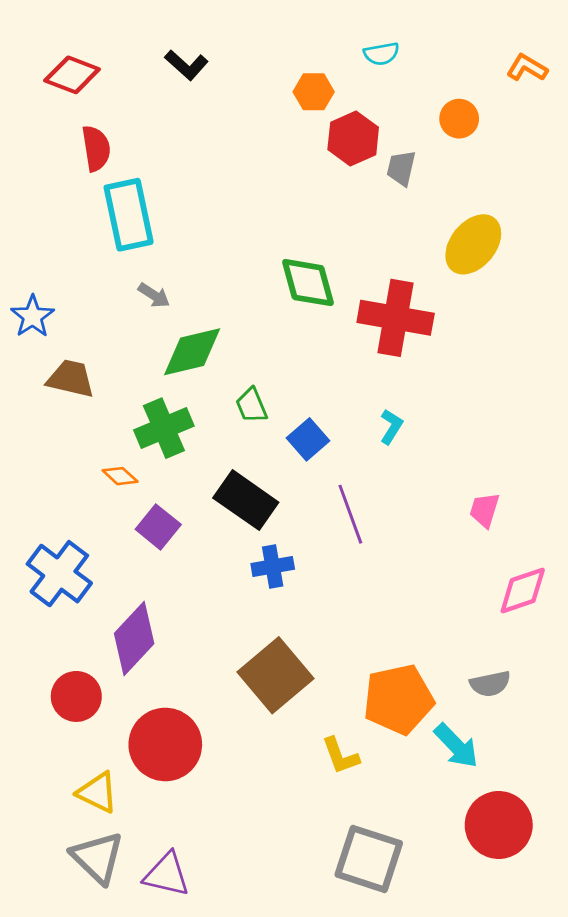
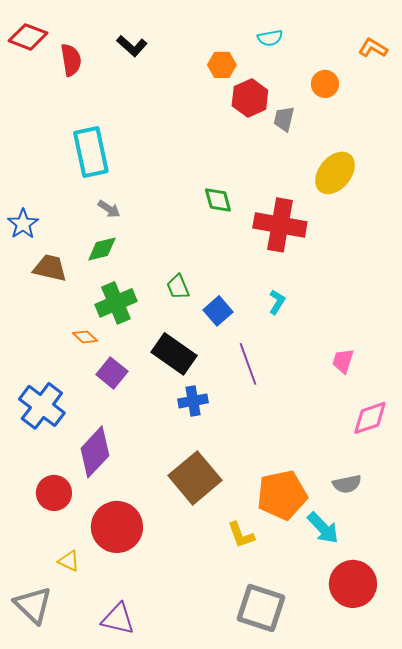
red diamond: (72, 75) -> (28, 37), moved
red semicircle: (96, 148) -> (71, 60), moved
green diamond: (308, 283) -> (218, 200), size x0.7
green diamond: (192, 352) -> (102, 249), moved, size x0.7
yellow triangle: (97, 793) -> (69, 561), size x0.7
gray triangle: (97, 858) -> (33, 605), moved

